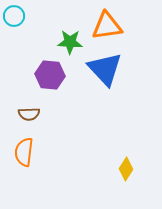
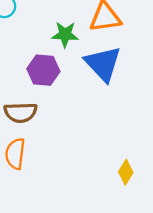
brown semicircle: (29, 114) -> (21, 112), size x1.4

